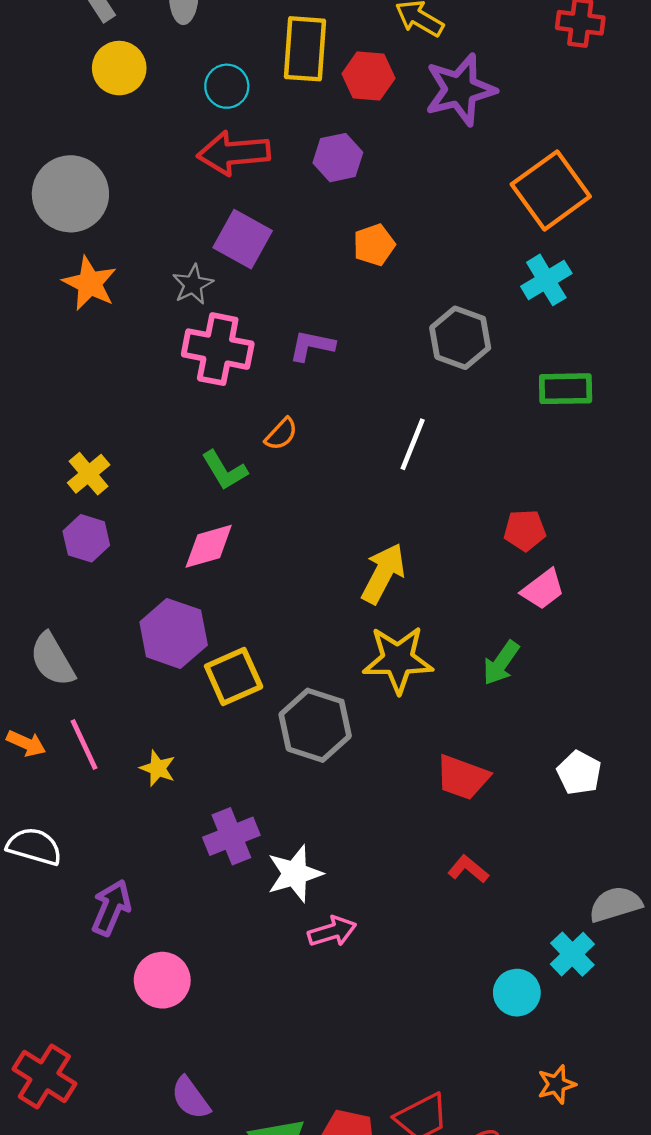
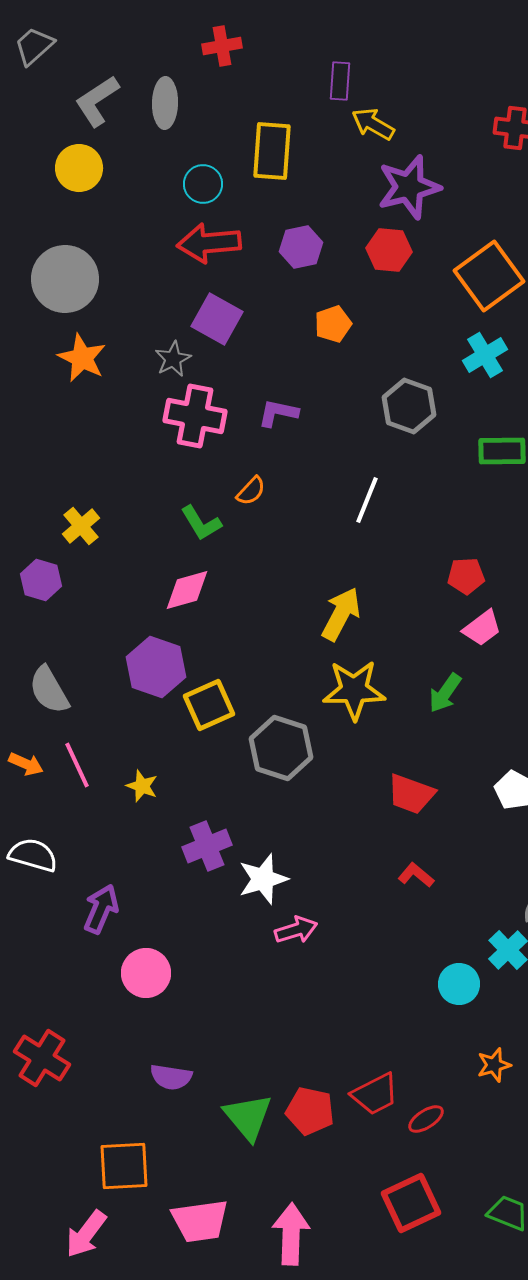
yellow circle: (119, 68) -> (79, 168), moved
red hexagon: (368, 76) -> (389, 250), moved
purple hexagon: (86, 538) -> (41, 580), moved
purple semicircle: (191, 1098) -> (171, 1077), turned -45

